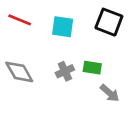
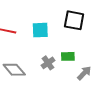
gray arrow: (110, 93) -> (84, 73), turned -77

